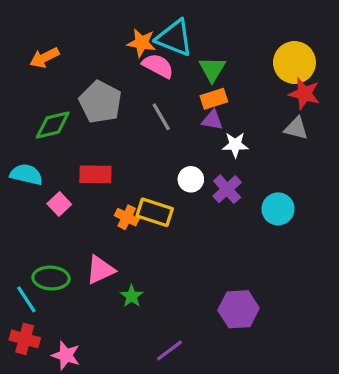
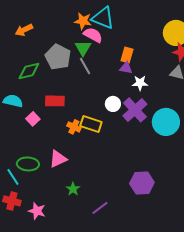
green triangle: (212, 69) -> (83, 48), moved
orange rectangle: (214, 99) -> (127, 55), turned -56
gray line: (161, 117) -> (85, 66), moved
purple cross: (227, 189) -> (135, 110), size x1.4
cyan circle: (278, 209) -> (166, 122), size x1.4
green star: (132, 296) -> (73, 189), moved

